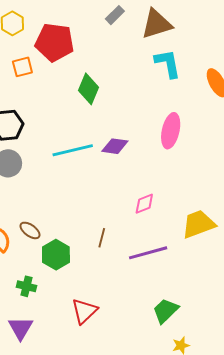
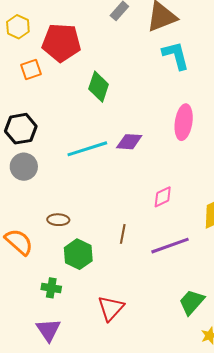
brown ellipse: (30, 230) -> (58, 220), moved, turned -30

